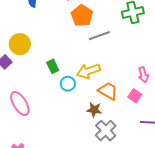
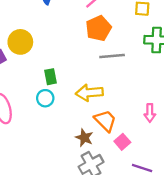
cyan circle: (68, 84) -> (45, 98), moved
pink square: (135, 96) -> (122, 142), moved

